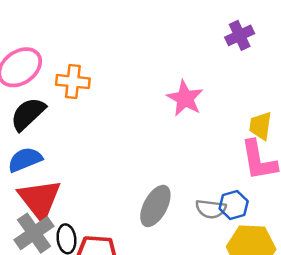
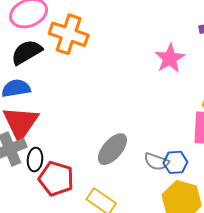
orange cross: (73, 82) -> (69, 34), size x1.4
pink star: (185, 98) -> (170, 58), moved

